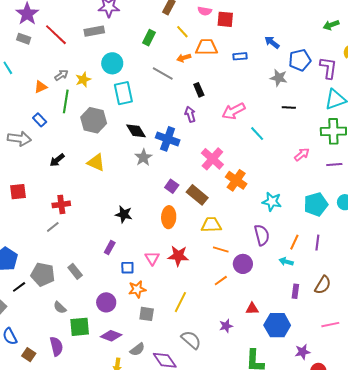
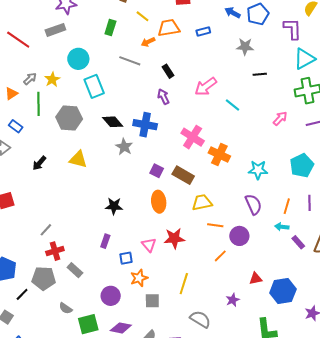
blue pentagon: (300, 60) -> (258, 14), moved
red cross: (61, 204) -> (55, 251), moved
purple rectangle: (295, 291) -> (298, 242), moved, turned -40

